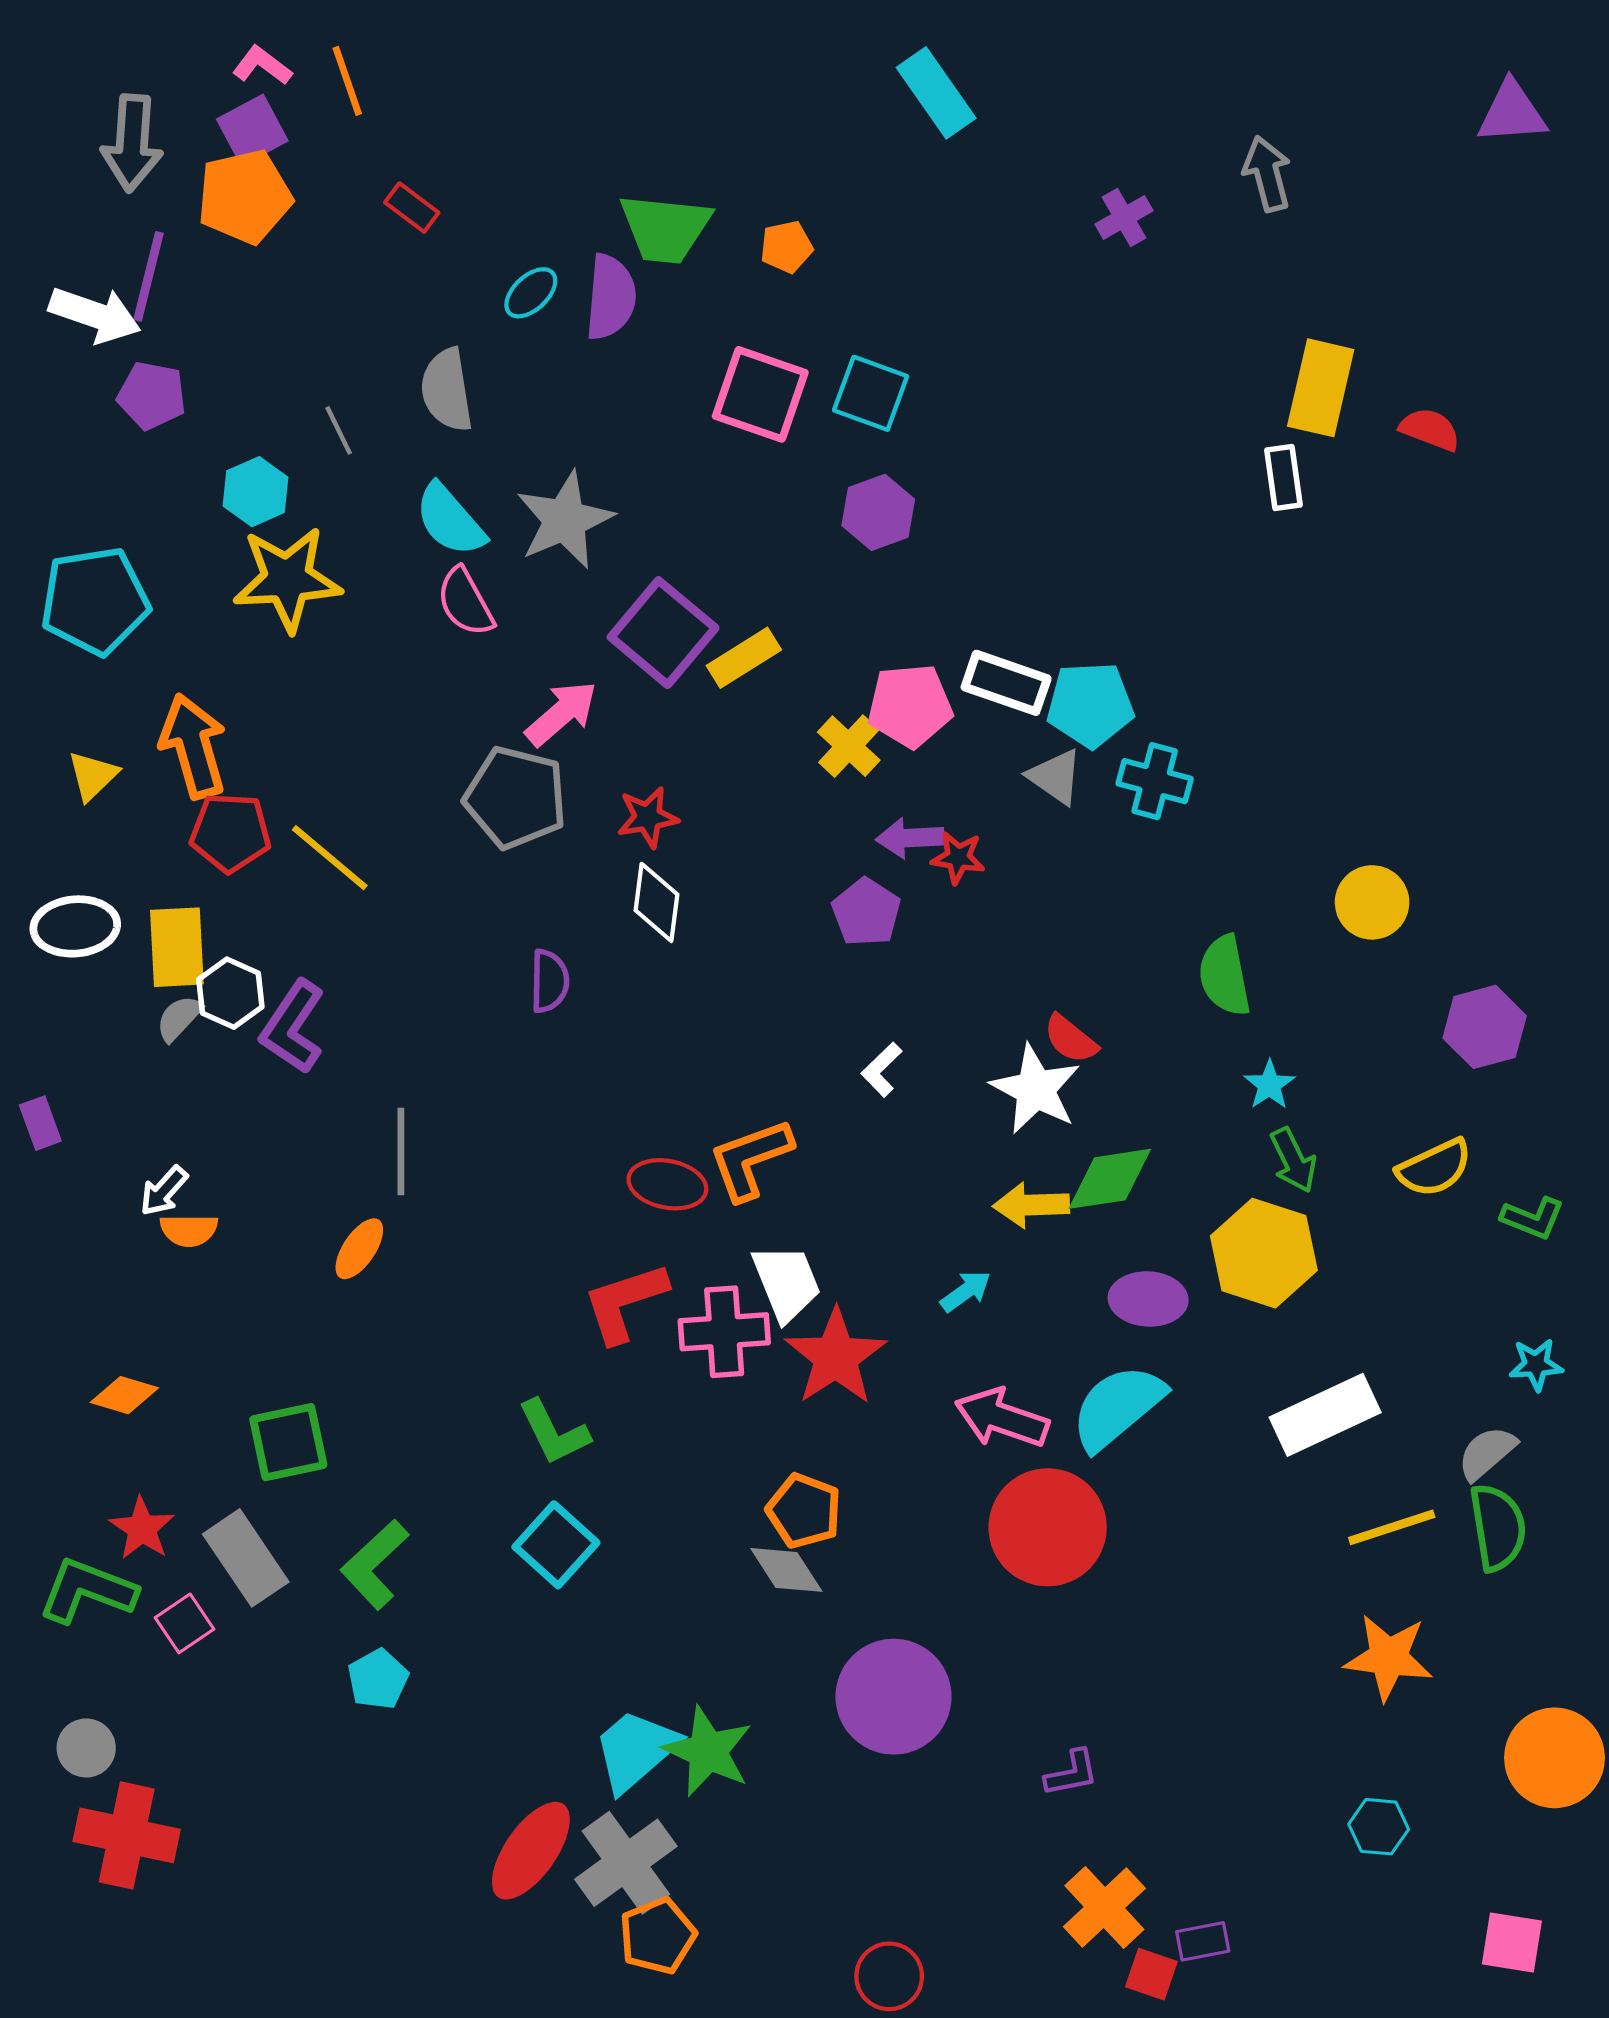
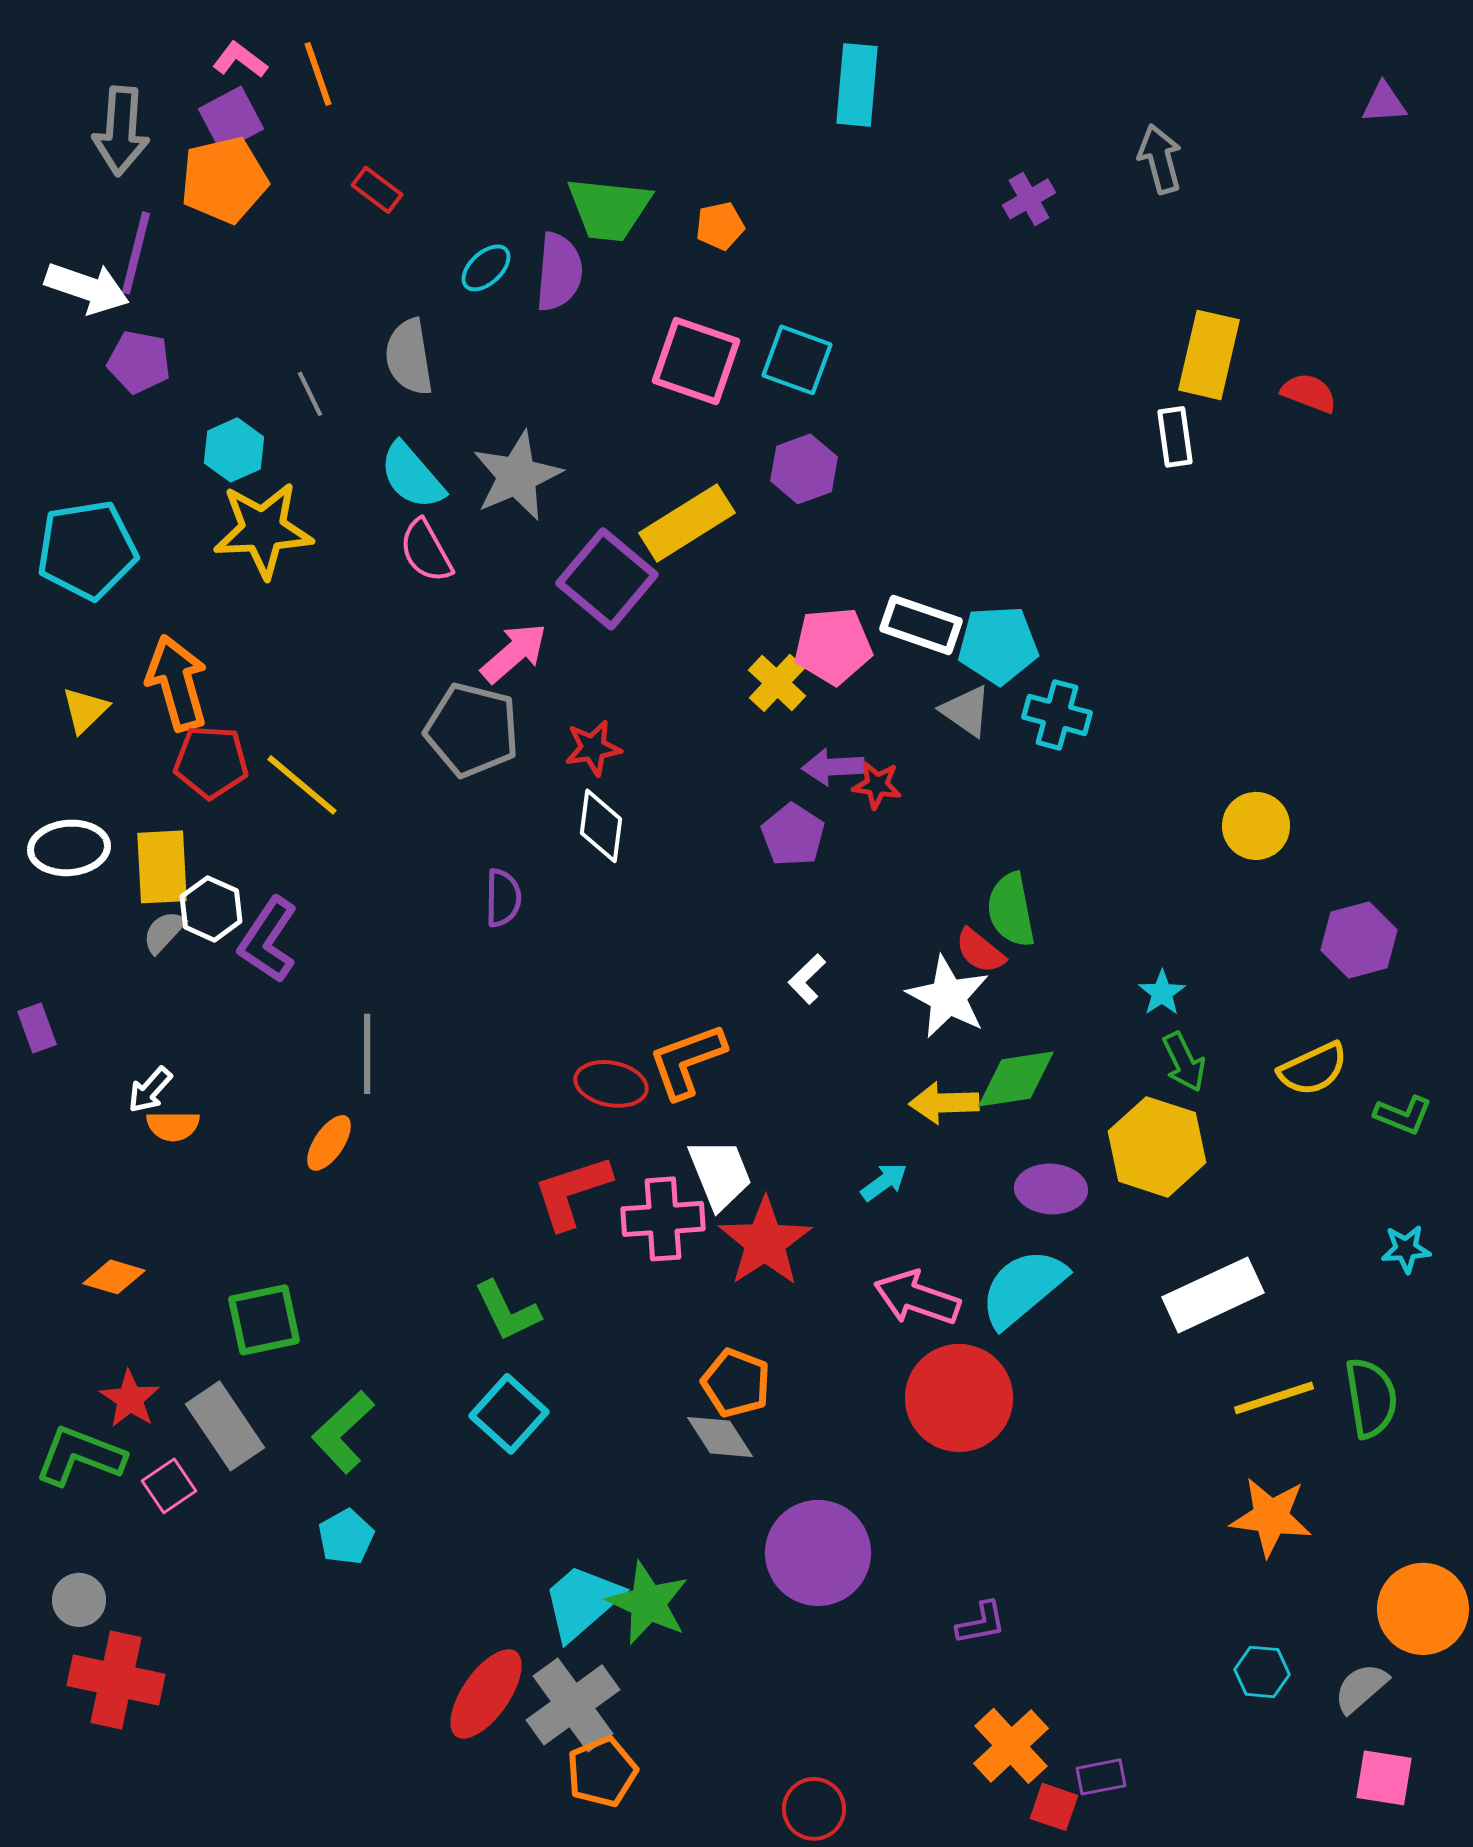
cyan rectangle: (936, 93) -> (857, 85), turned 40
purple triangle: (1512, 113) -> (1384, 103), size x0.7
yellow rectangle: (744, 658) -> (687, 523), moved, size x1.4
green semicircle: (1225, 976) -> (1011, 910), moved
gray semicircle: (1487, 1453) -> (1361, 1688), moved

